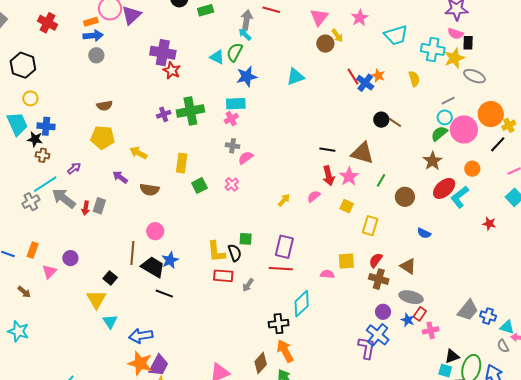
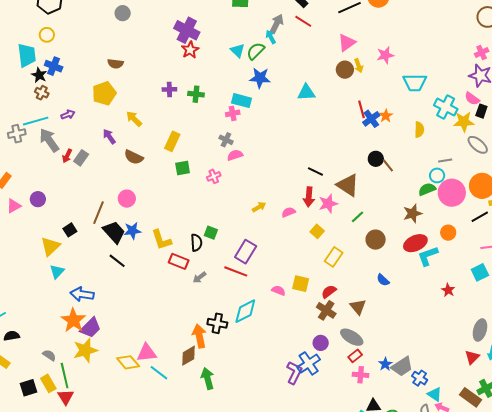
green cross: (190, 111) -> (196, 94), size x0.6
yellow pentagon: (103, 137) -> (104, 93), turned 30
yellow L-shape: (216, 252) -> (161, 240), moved, turned -30
blue star: (408, 320) -> (385, 364), moved
orange arrow: (285, 351) -> (199, 336), moved

